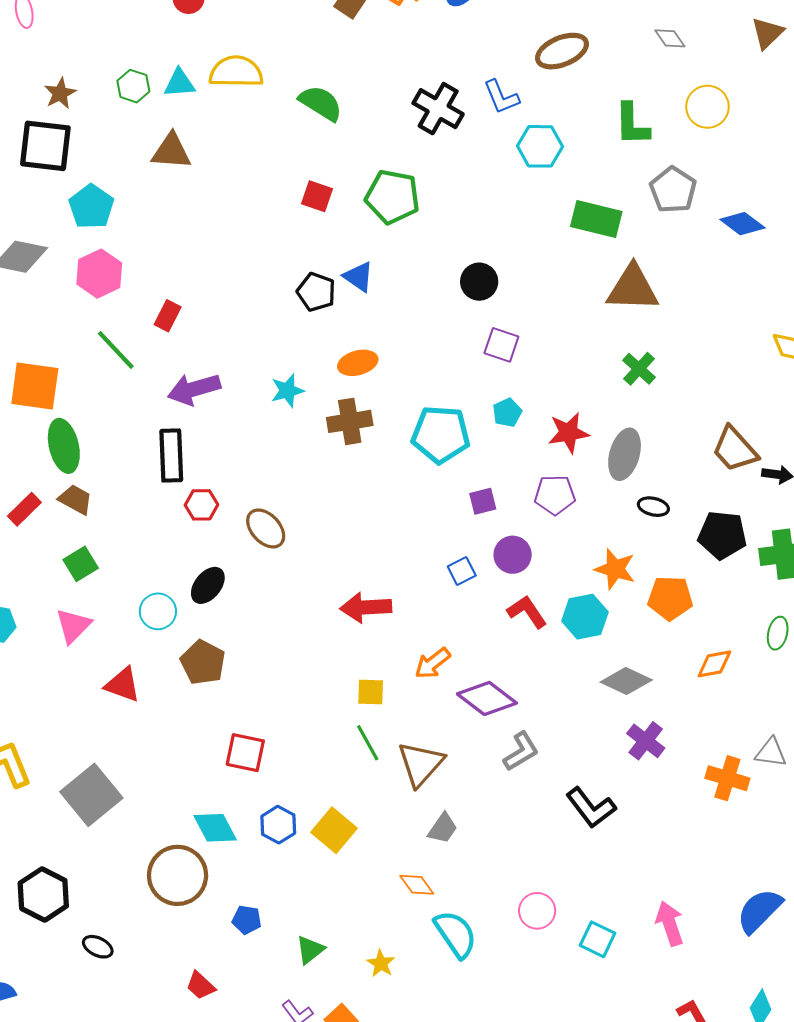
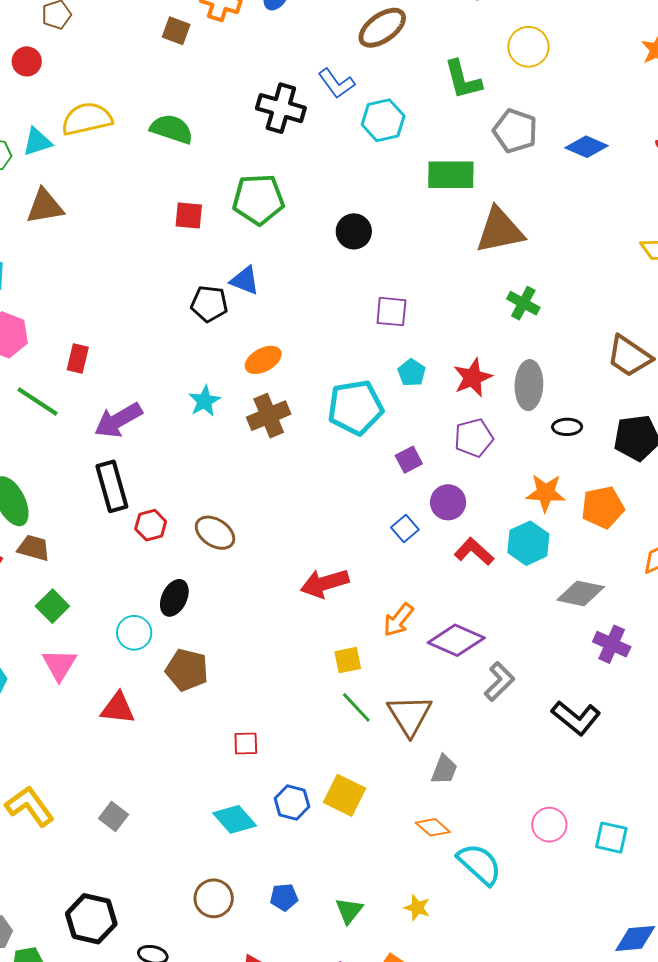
black circle: (479, 282) -> (354, 231), moved
red square: (245, 753) -> (246, 744), size x0.7
gray square: (91, 795) -> (113, 816), size x0.5
brown circle: (178, 875) -> (214, 898), moved, size x0.7

